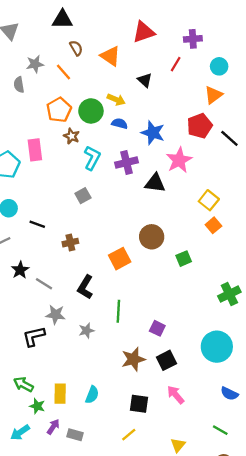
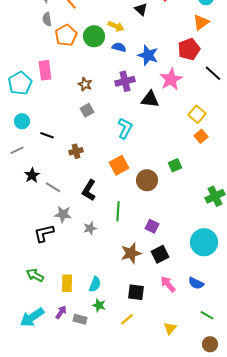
gray semicircle: (19, 85) -> (47, 19), moved
brown star: (72, 136) -> (85, 84), moved
black line: (229, 138) -> (213, 73), moved
cyan L-shape: (92, 158) -> (125, 128), moved
brown circle: (152, 237) -> (147, 180), moved
blue semicircle: (229, 394) -> (196, 283), moved
green star: (37, 406) -> (99, 305), moved
cyan arrow: (20, 432) -> (32, 317), size x1.4

